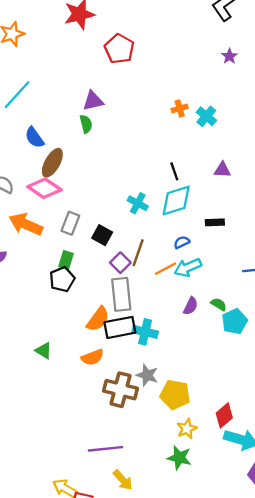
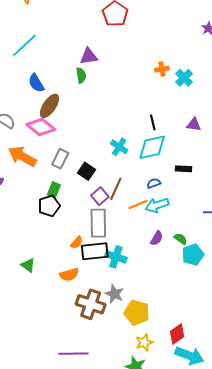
orange semicircle: (98, 319) -> (77, 242), size x0.6

